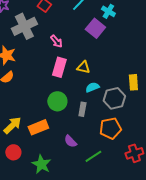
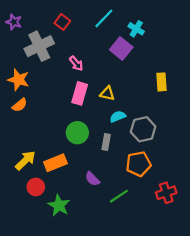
yellow rectangle: (133, 82) -> (162, 82), moved
red circle: (13, 152) -> (36, 187), moved

